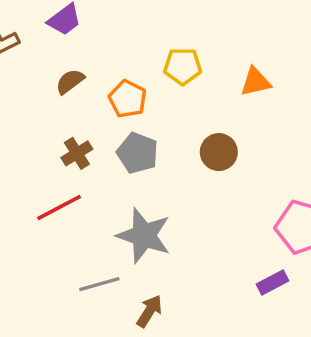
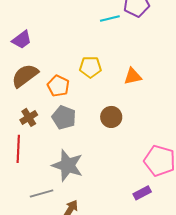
brown semicircle: (70, 81) -> (25, 76), size x1.6
red line: (59, 207) -> (18, 149), turned -60

